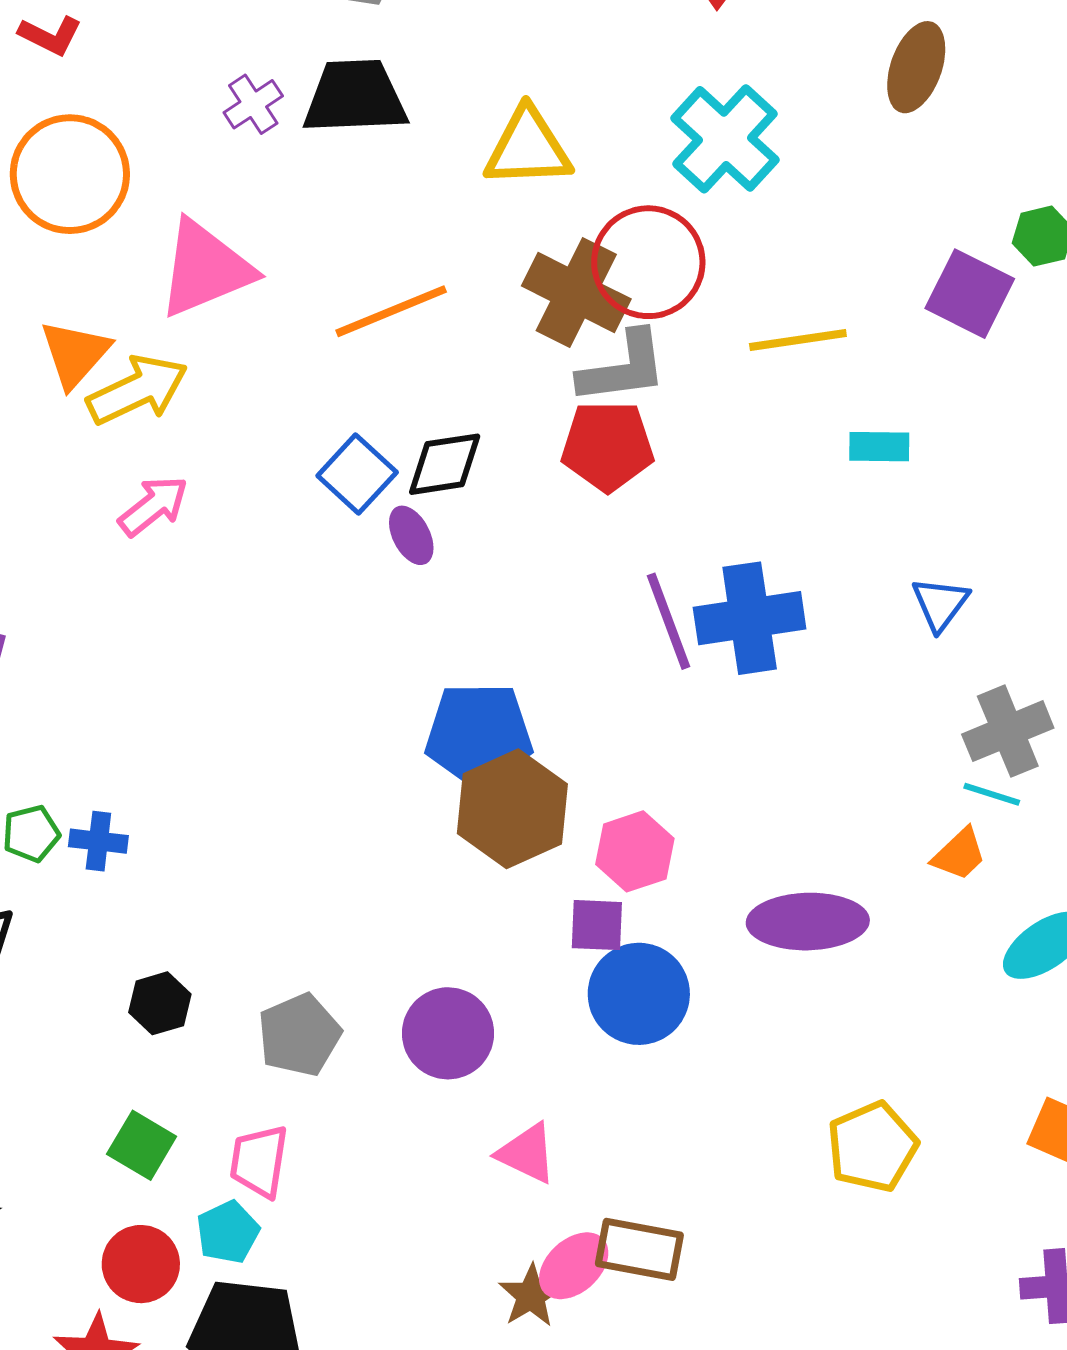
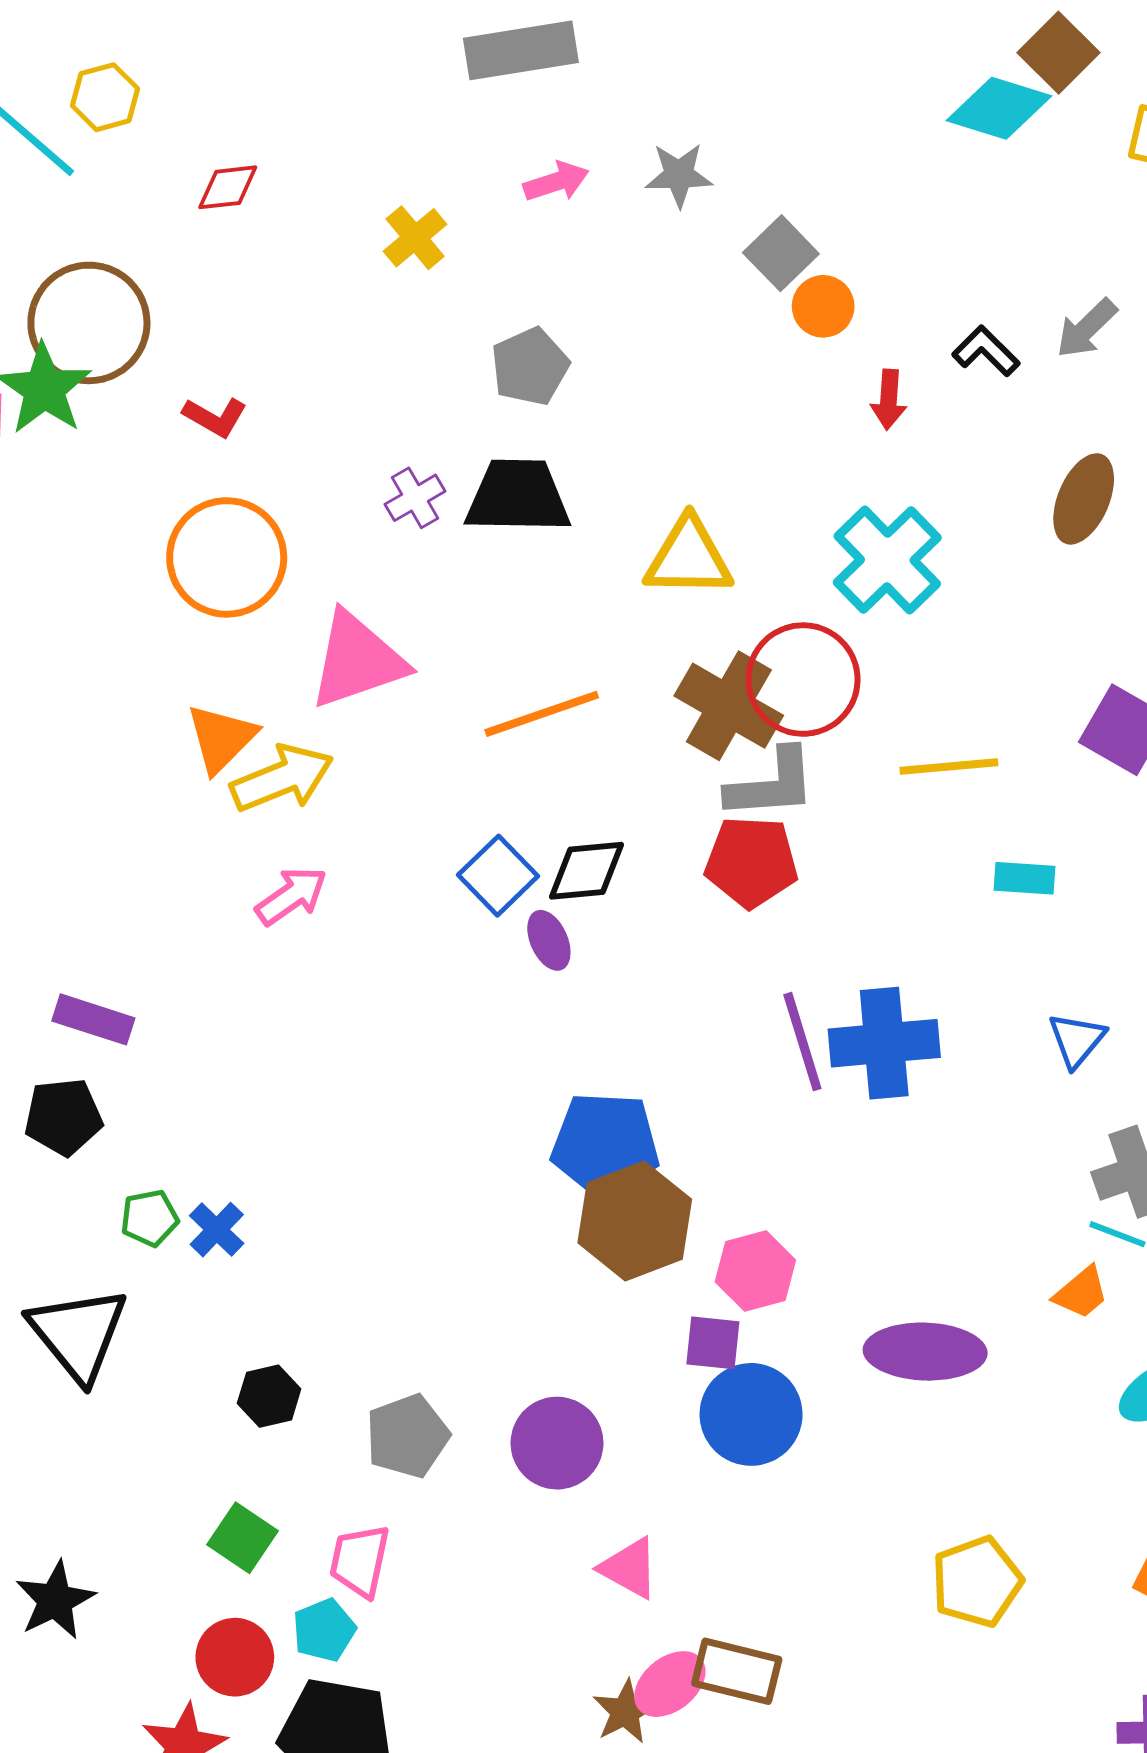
blue cross: (98, 841) -> (217, 1230), turned 34

